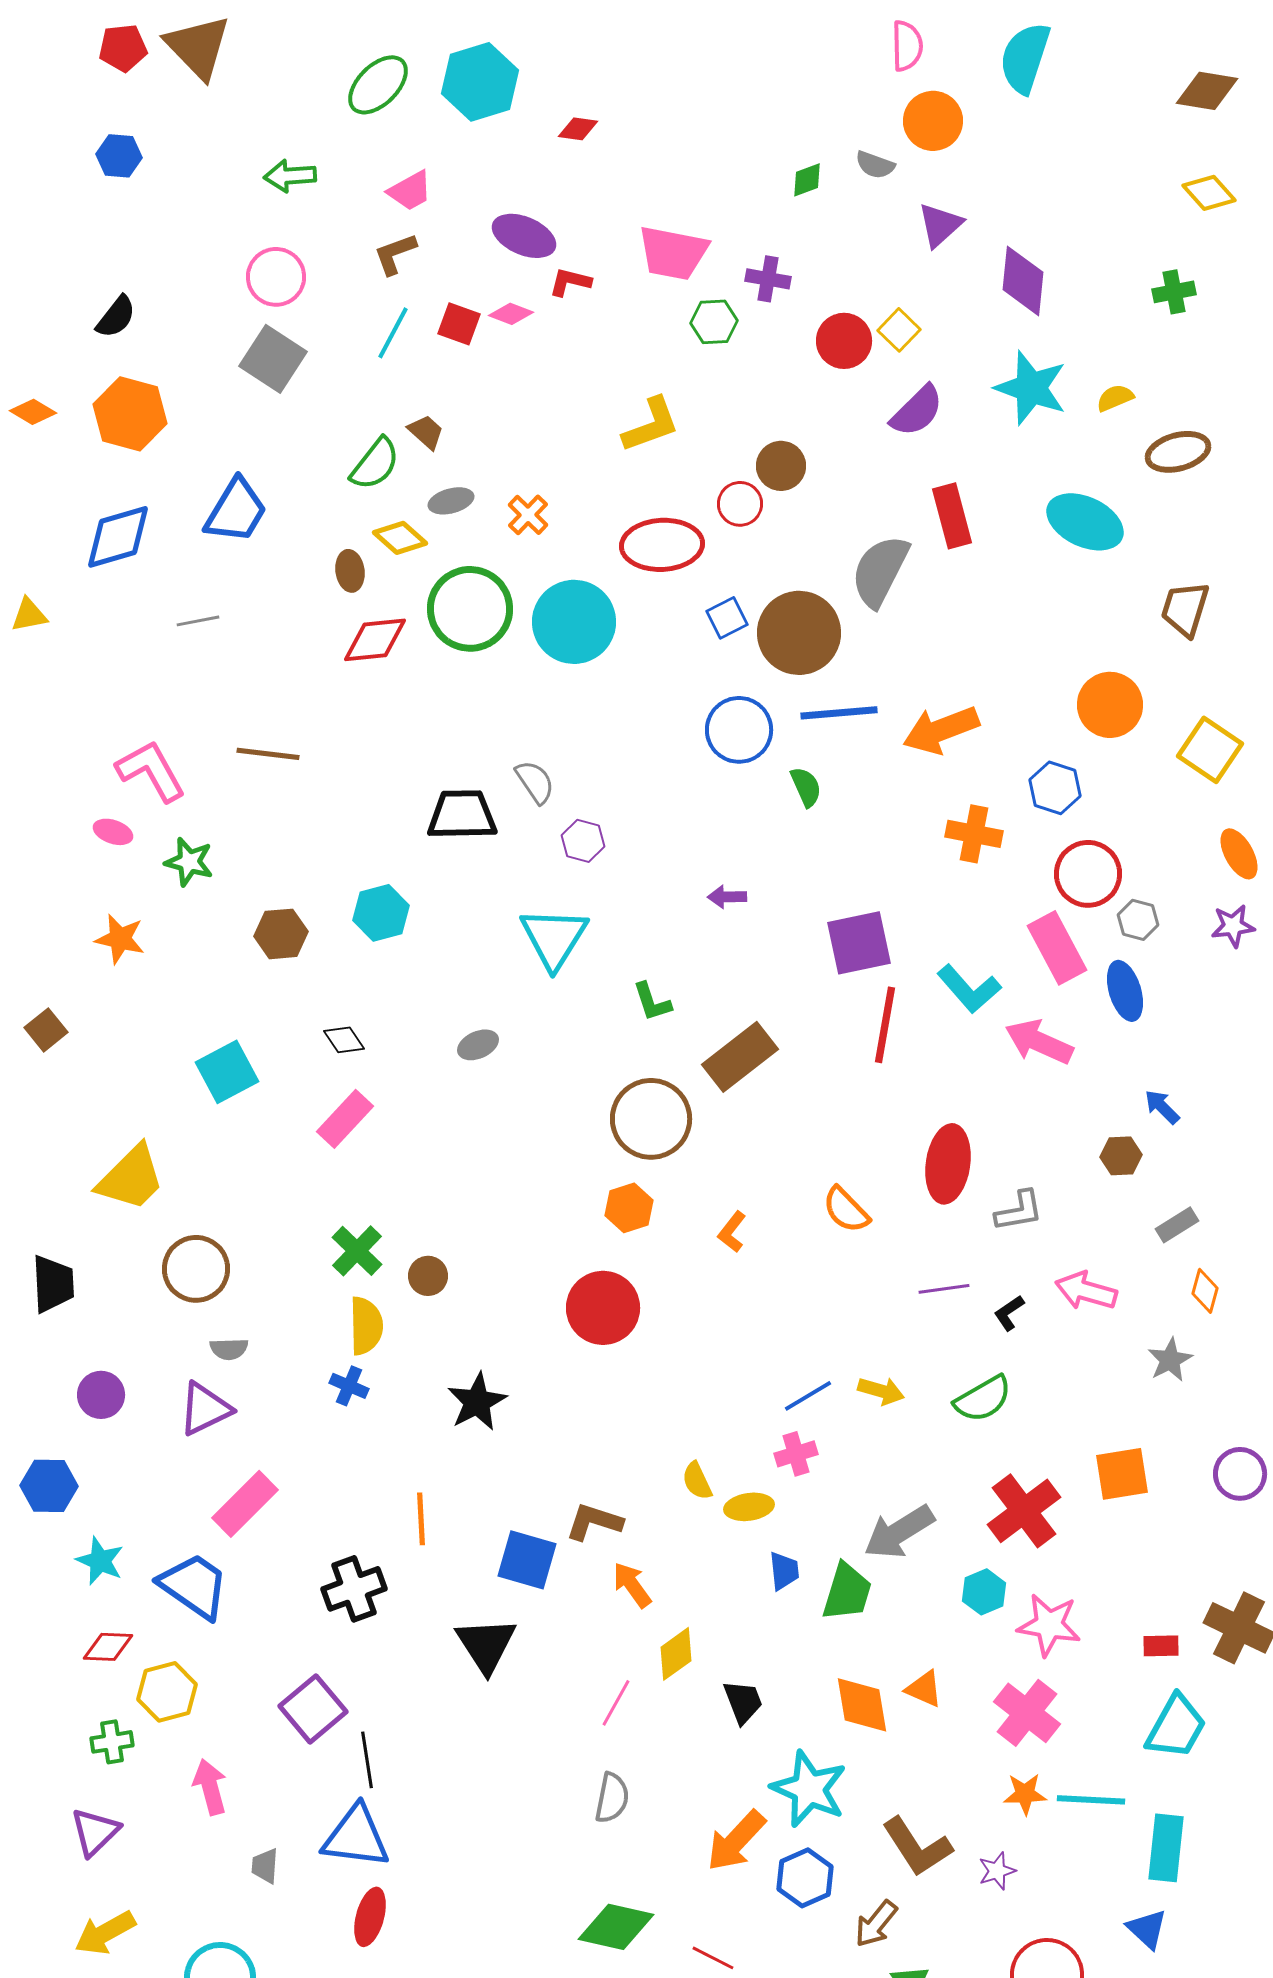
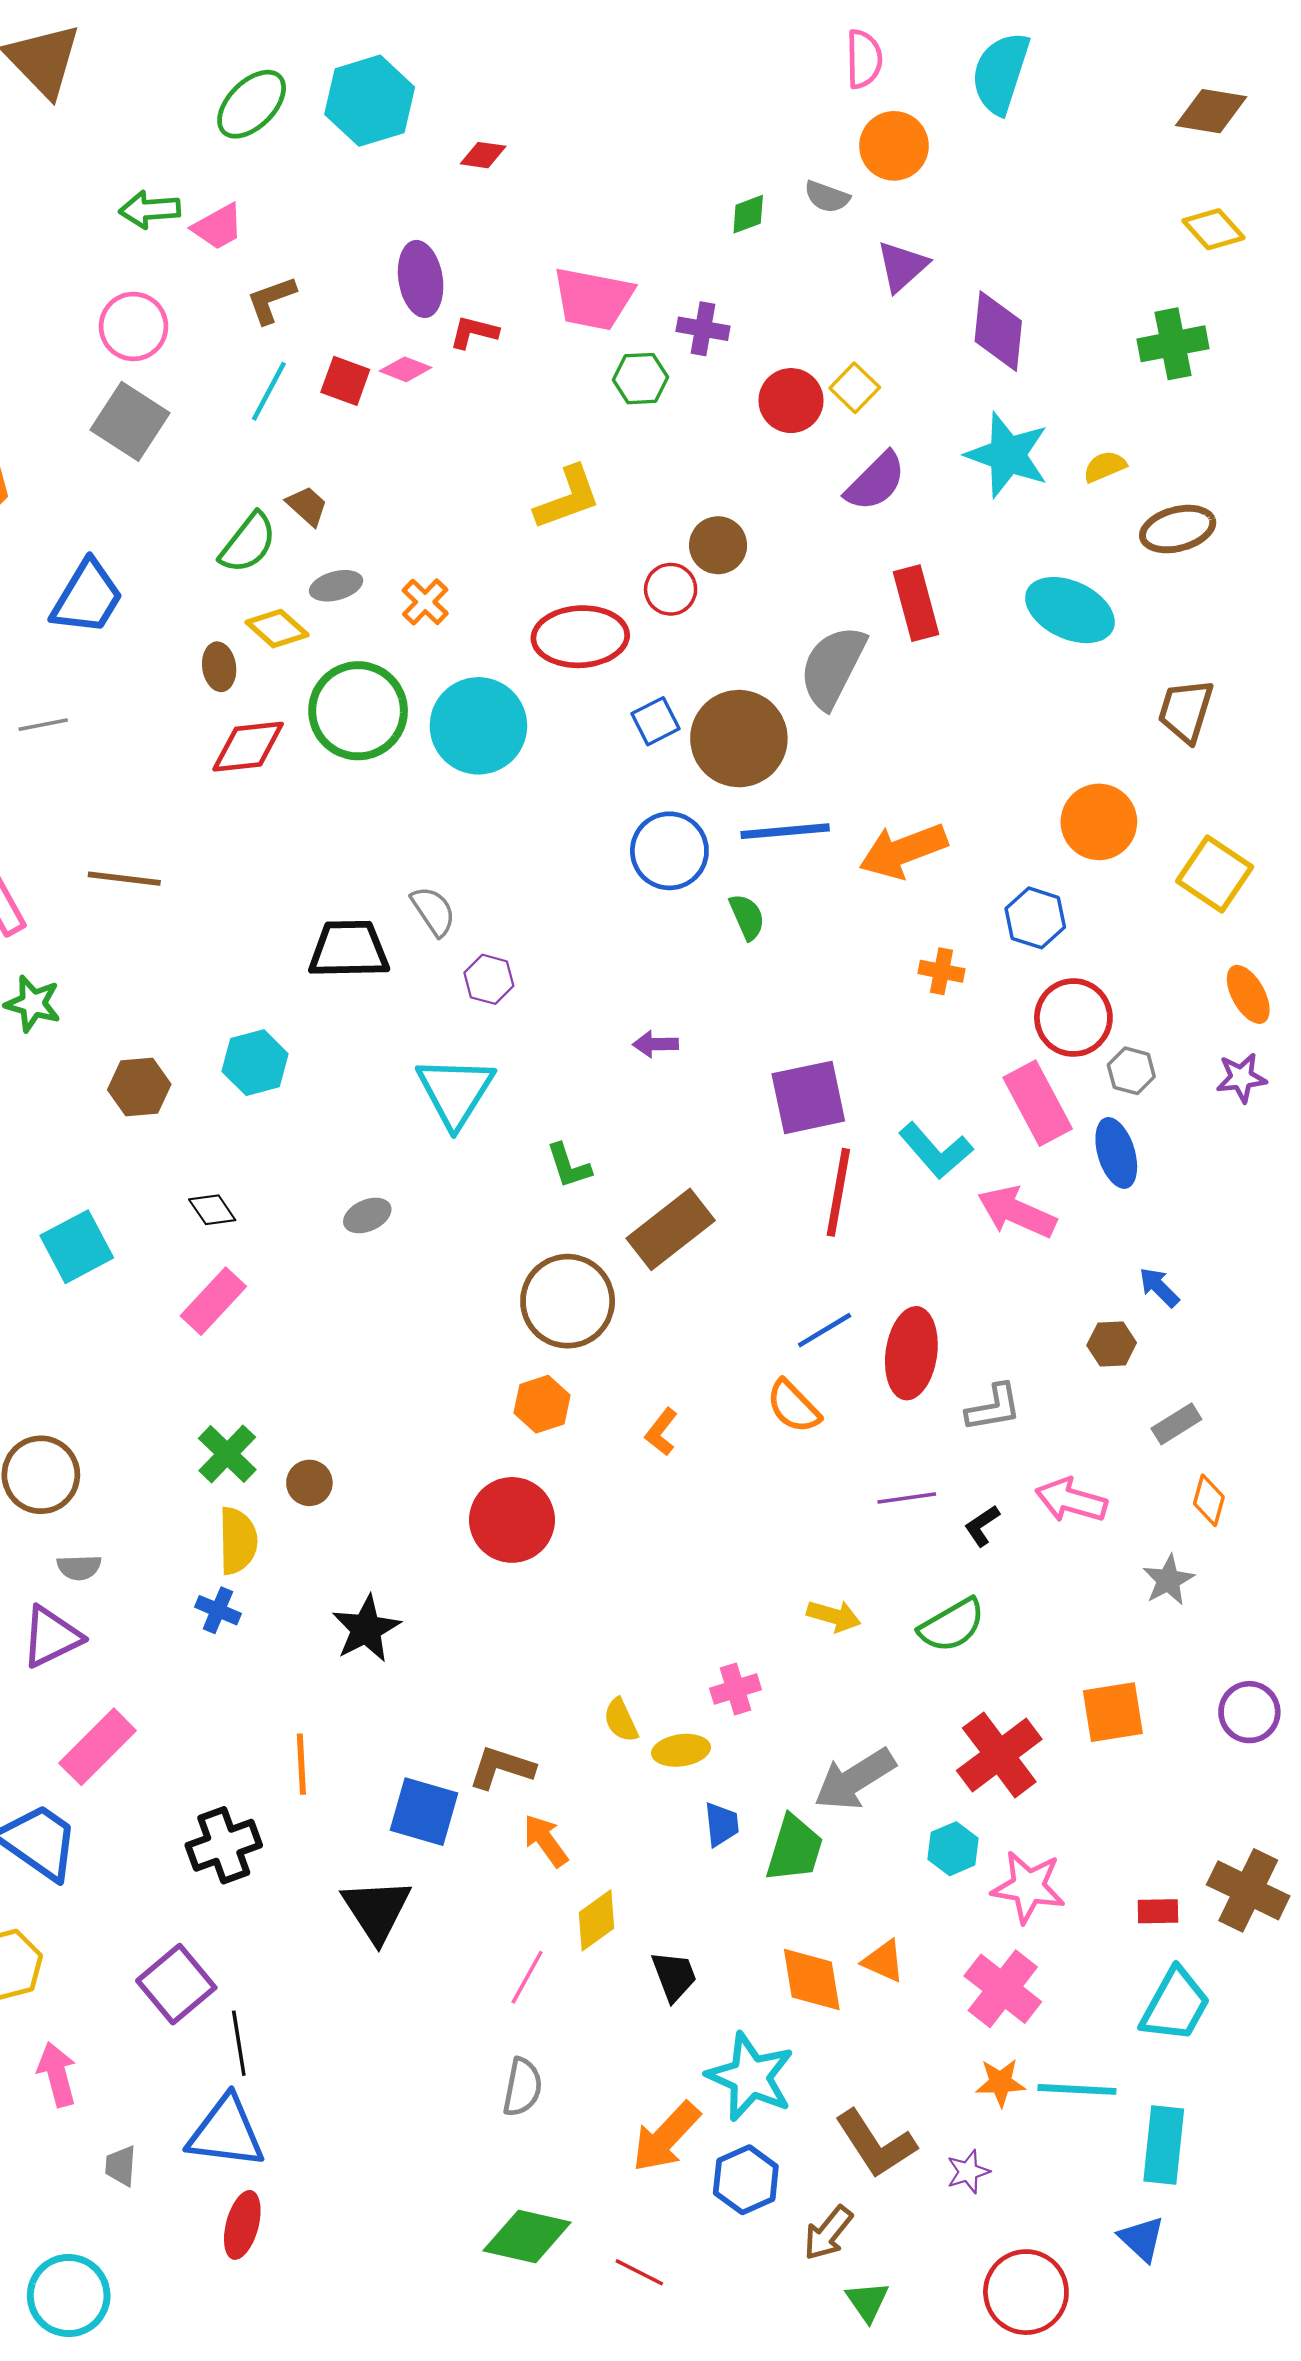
pink trapezoid: (410, 191) -> (218, 227), moved
purple ellipse: (524, 236) -> (421, 279), turned 58
green cross: (1174, 292) -> (1173, 344), size x1.4
orange cross: (974, 834) -> (941, 971), size x0.7
blue line: (808, 1396) -> (825, 1330), moved

